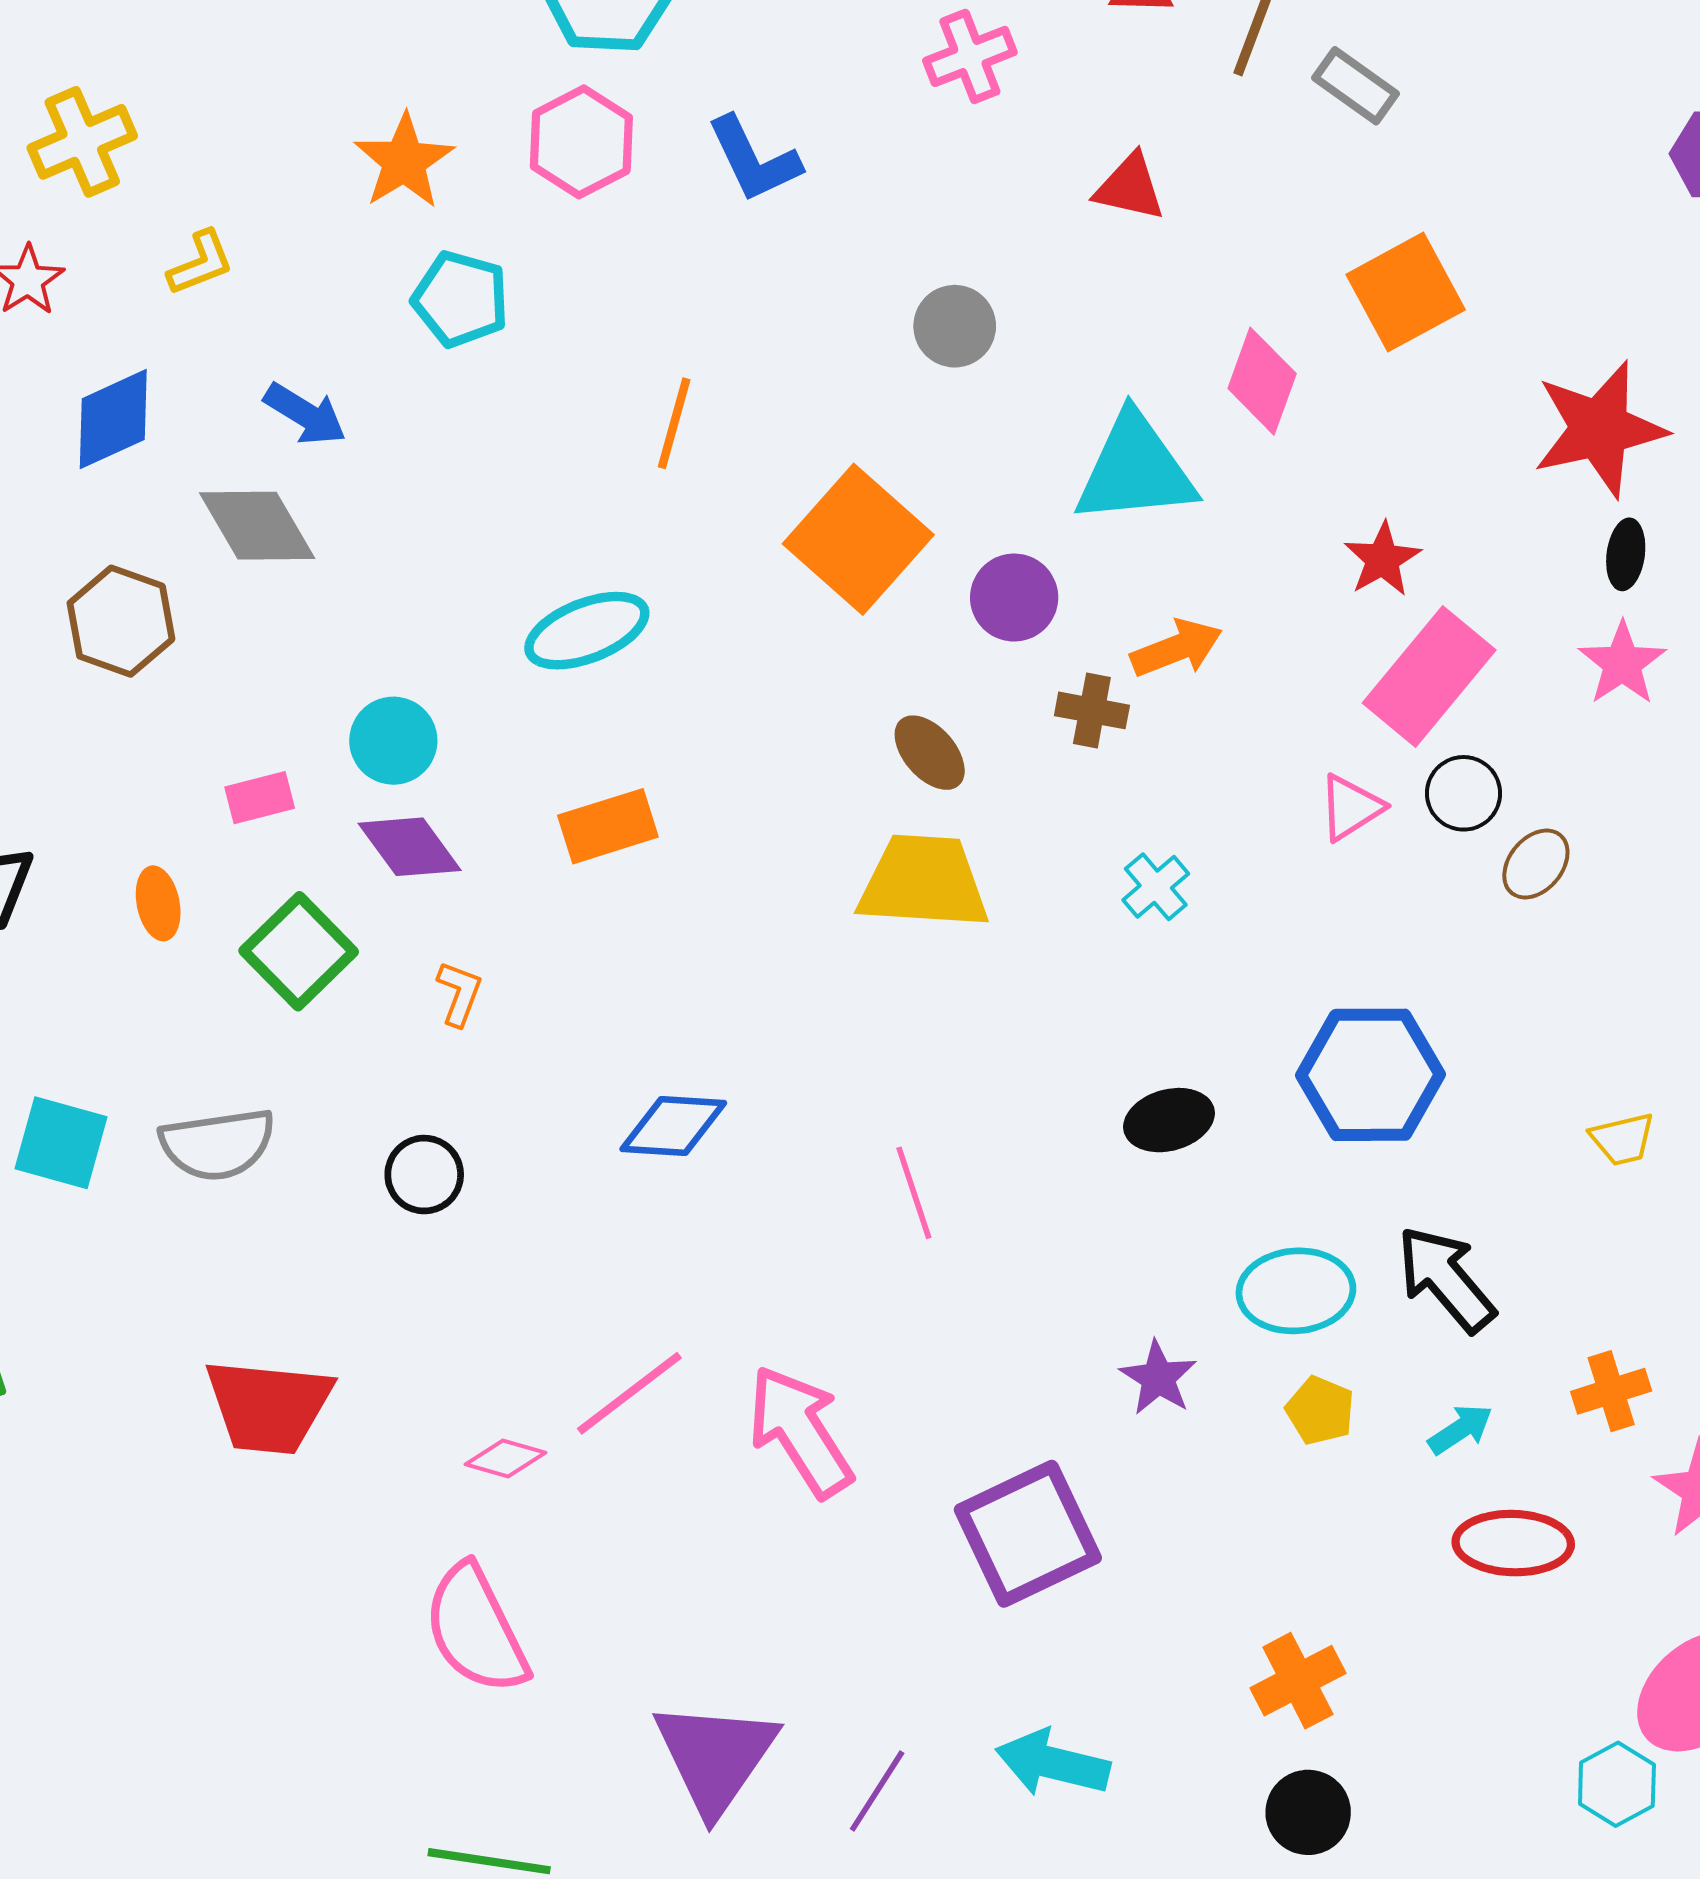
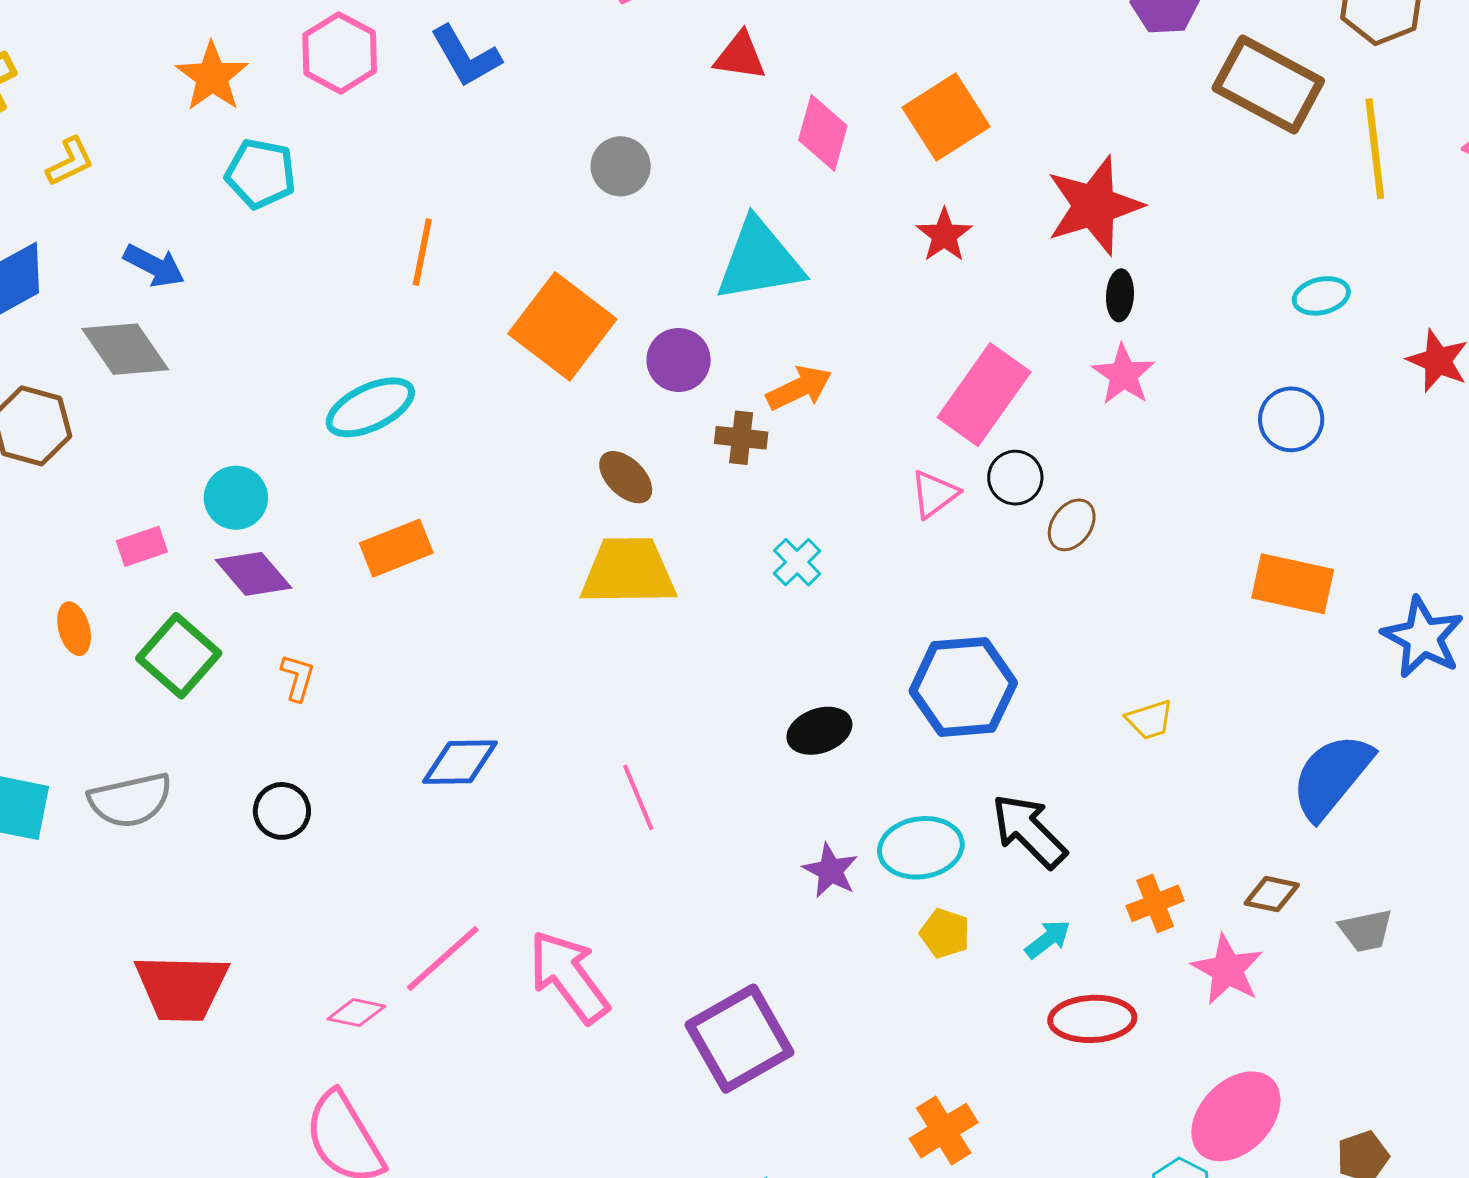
pink diamond: (1262, 381) -> (823, 133), moved
red star: (1382, 559) -> (944, 235), moved
purple star: (1158, 1378) -> (830, 871), moved

